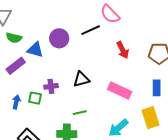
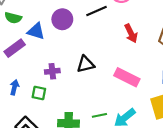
green square: (35, 98) -> (39, 93), moved
green line: (80, 113) -> (99, 115), moved

